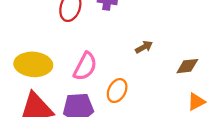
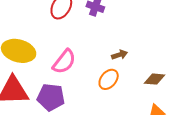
orange ellipse: (117, 91) -> (109, 79), moved

